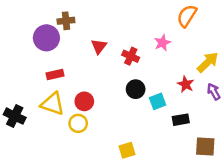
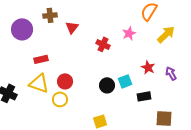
purple circle: (46, 38) -> (22, 29), moved
red triangle: (99, 46) -> (72, 27), moved
yellow arrow: (208, 62) -> (166, 34), moved
black circle: (136, 89) -> (107, 85), moved

